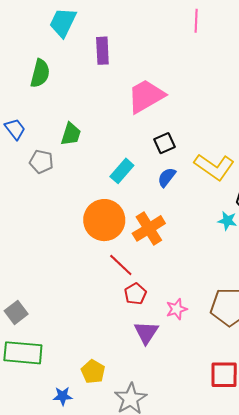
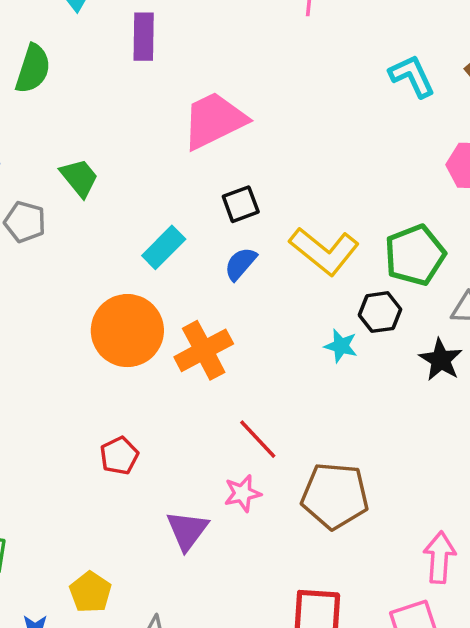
green trapezoid: (71, 134) -> (79, 178), turned -60
red line: (121, 265) -> (258, 439), moved
red pentagon: (135, 294) -> (119, 456), moved

